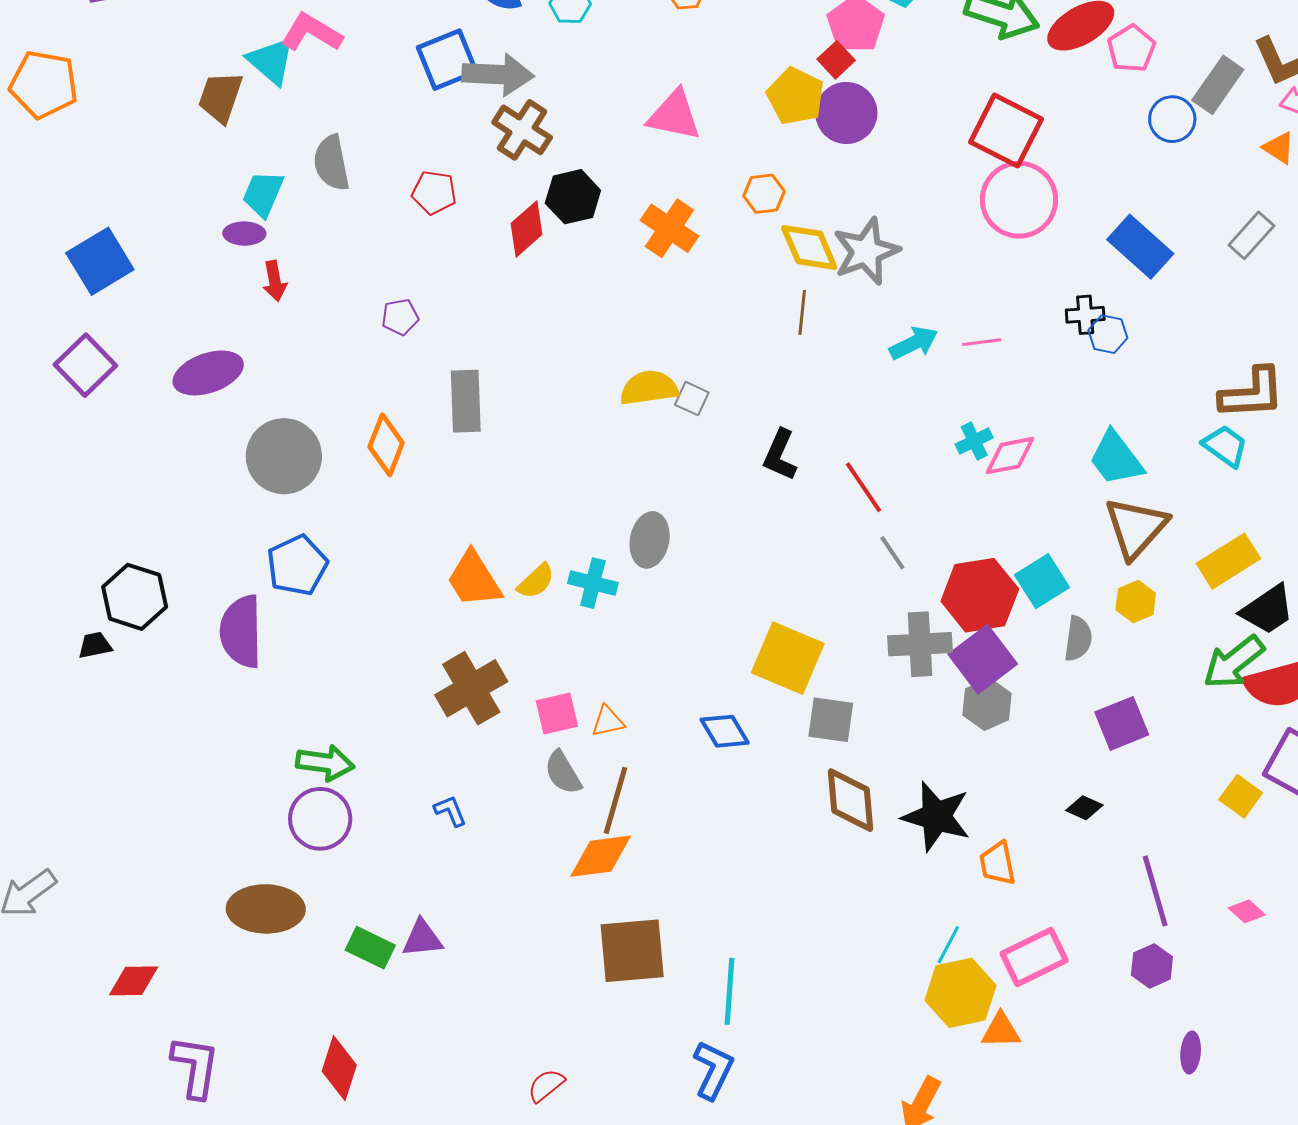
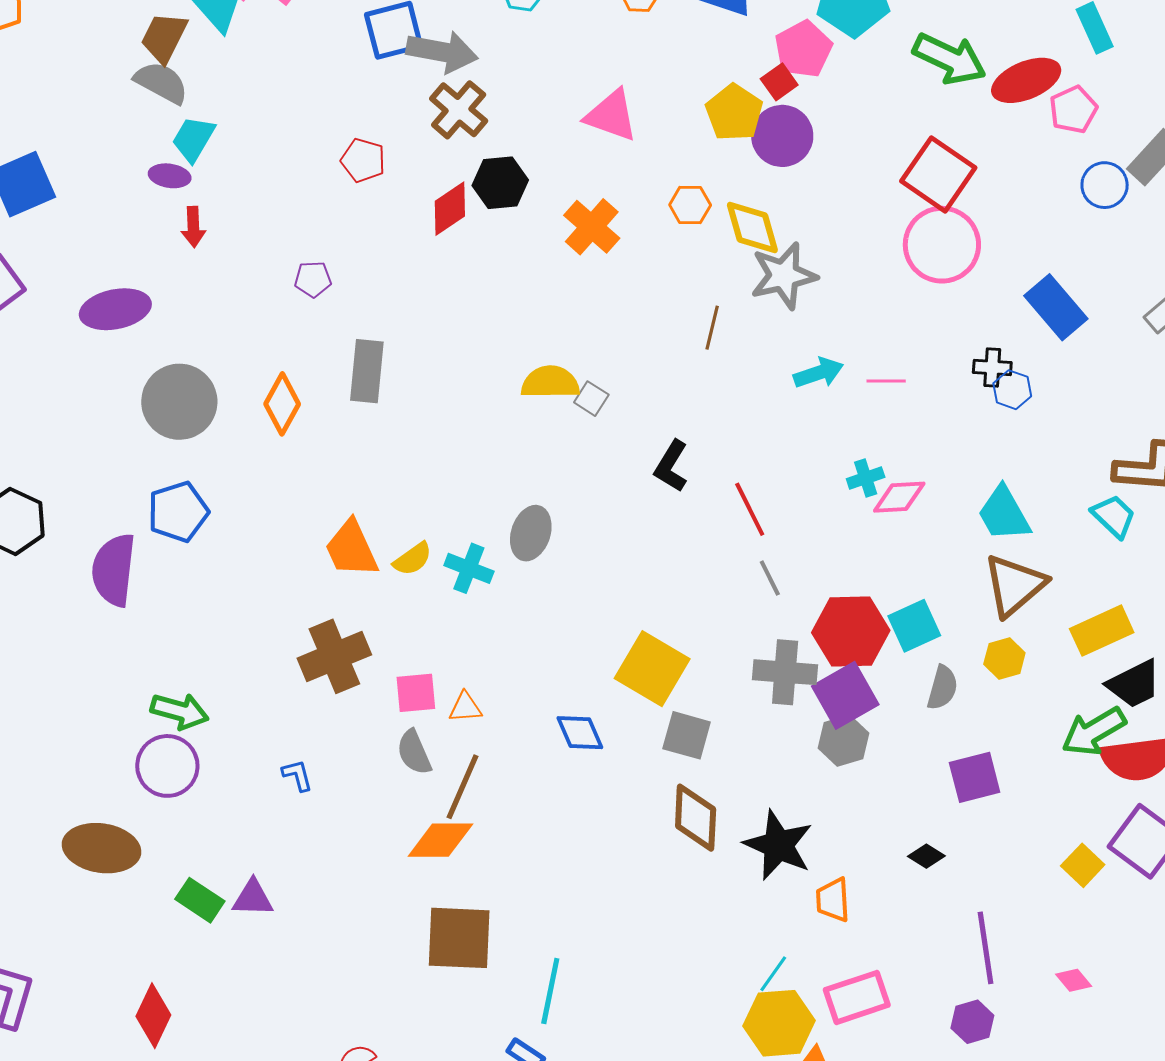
gray semicircle: (331, 163) -> (161, 83), moved, turned 122
yellow diamond: (809, 247) -> (752, 228), moved

